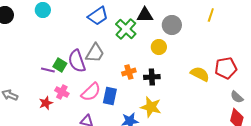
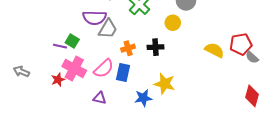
purple semicircle: (77, 61) -> (95, 18), moved, turned -70
orange cross: (129, 72) -> (128, 48), moved
black cross: (152, 77) -> (155, 47), moved
pink cross: (62, 92) -> (74, 68), size x1.6
gray semicircle: (237, 97) -> (252, 57), moved

